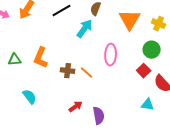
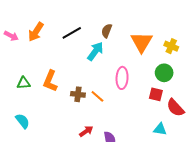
red square: (144, 71) -> (156, 94), turned -32
cyan semicircle: (30, 97) -> (23, 121), moved

